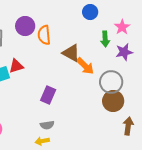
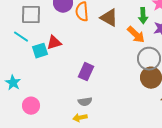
brown triangle: (71, 53) -> (109, 18), moved
orange arrow: (85, 66) -> (136, 35), moved

